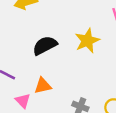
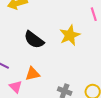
black semicircle: (45, 45) -> (34, 40), turned -115

